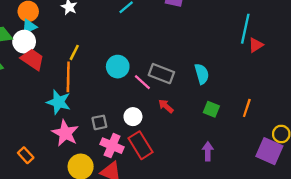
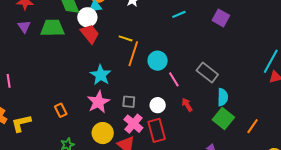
yellow line: (74, 52) -> (126, 38), turned 64
gray rectangle: (161, 74) -> (207, 72), moved
cyan semicircle: (202, 74) -> (223, 97), moved
orange line: (68, 77) -> (133, 54), moved
green square: (211, 109) -> (223, 119), size x1.5

